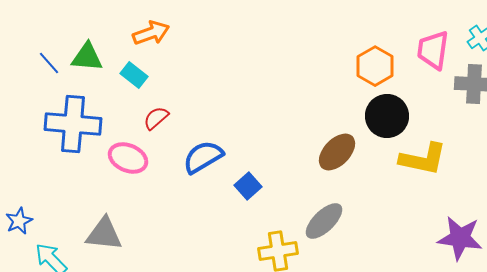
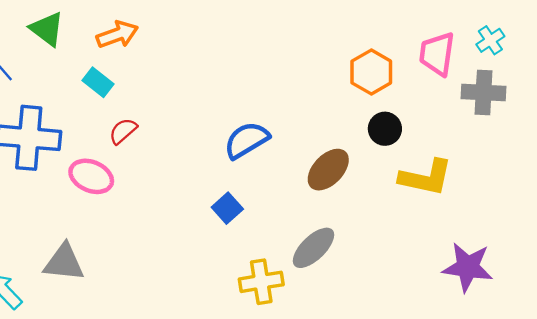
green triangle: (87, 57) -> (47, 29), moved, turned 32
black circle: (387, 116) -> (385, 129), size x0.7
blue semicircle: (203, 157) -> (247, 140), moved

